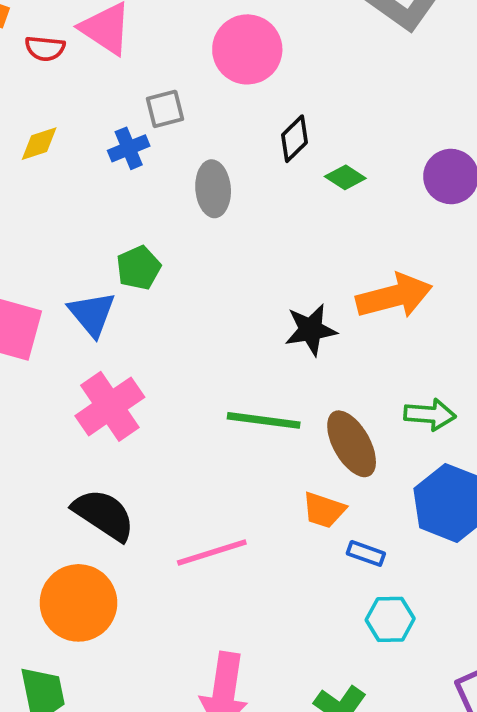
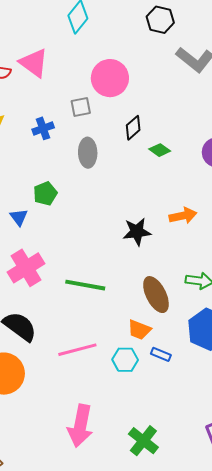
gray square: (165, 109) -> (81, 107), moved
orange arrow: (394, 296) -> (183, 216), size x0.7
blue triangle: (92, 314) -> (19, 217), size x0.7
green line: (264, 420) -> (85, 285), moved
cyan hexagon: (390, 619) -> (125, 360), moved

